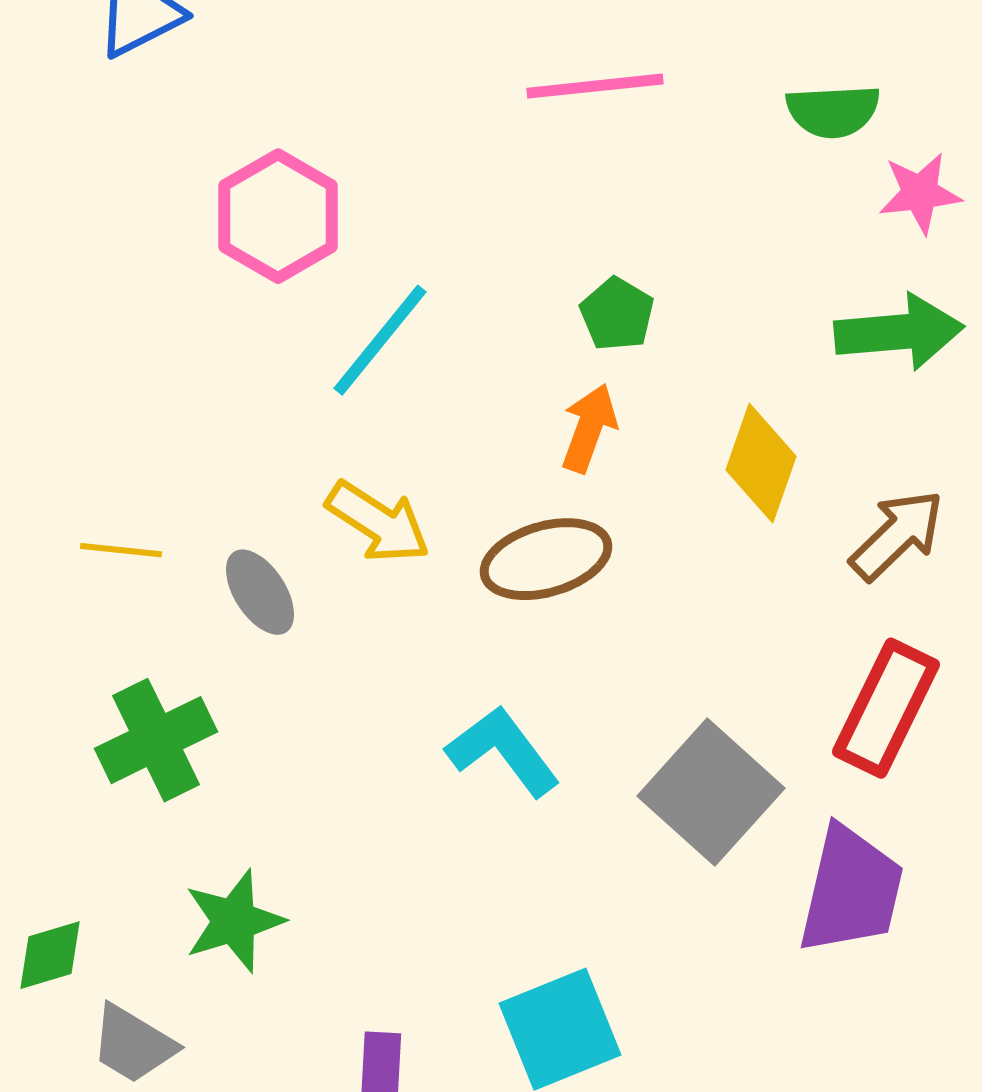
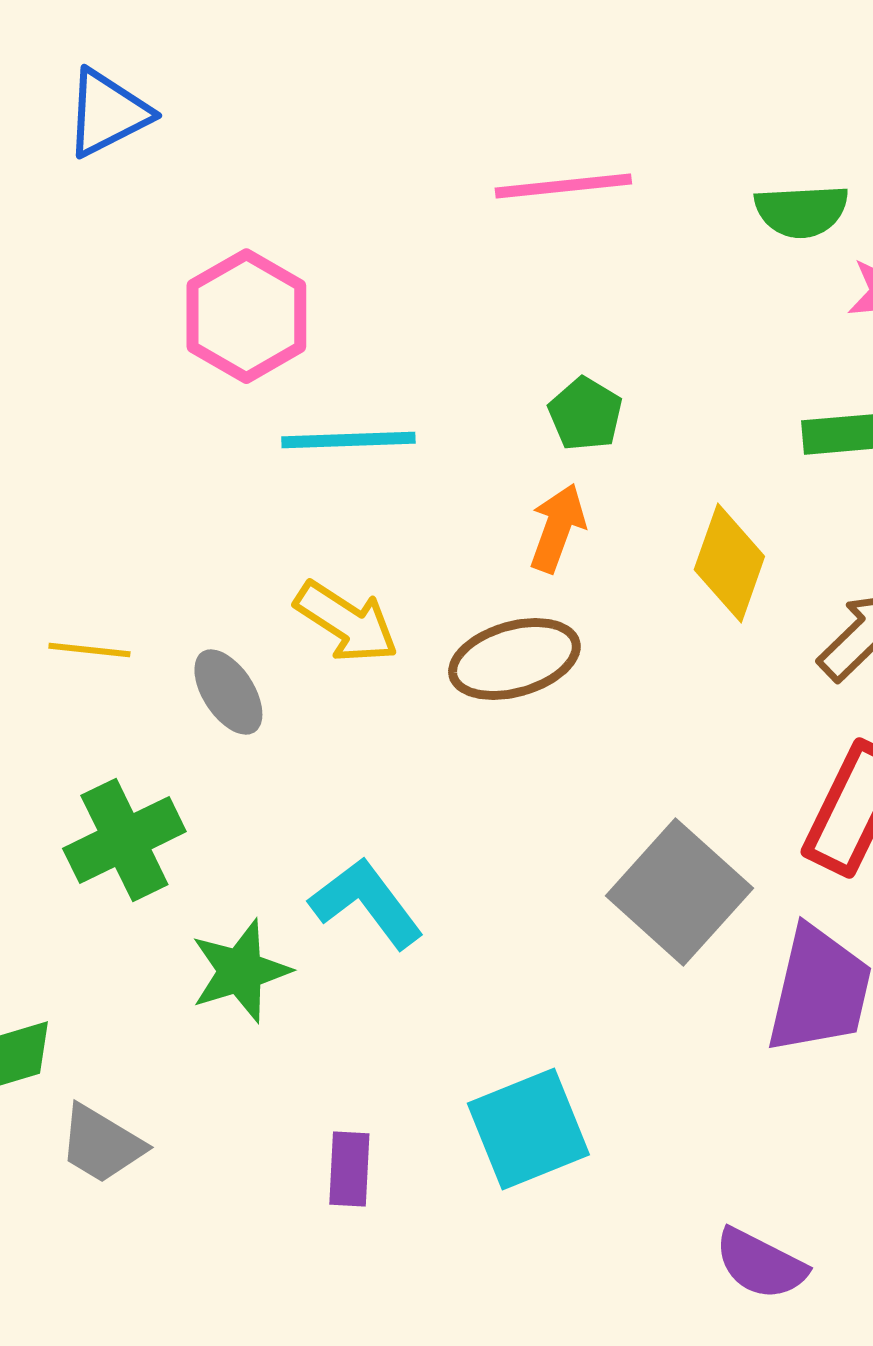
cyan line: (380, 340) -> (348, 440), turned 49
cyan L-shape: (503, 751) -> (366, 903), moved
green star: (234, 921) -> (240, 971), moved

